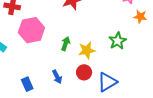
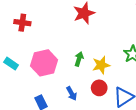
pink hexagon: (31, 30) -> (44, 63), moved

